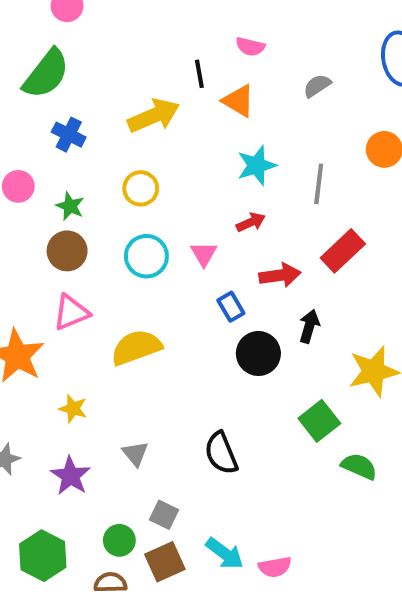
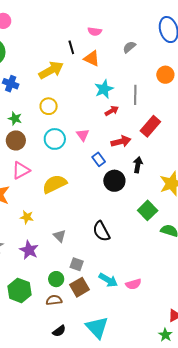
red arrow: (251, 222) -> (112, 111), moved

